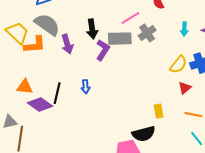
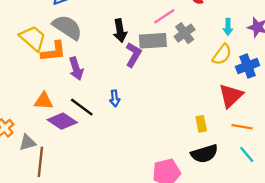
purple arrow: (67, 44) -> (76, 69), moved
yellow semicircle: (178, 65) -> (222, 54), moved
red triangle: (185, 88) -> (231, 96), size x1.6
black line: (57, 93) -> (82, 107), turned -65
black semicircle: (144, 134) -> (204, 154), moved

